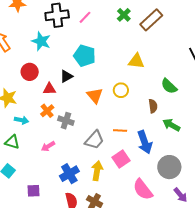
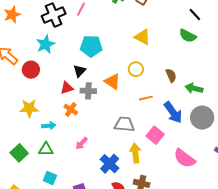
cyan star: (41, 41) -> (46, 44), turned -30
yellow triangle: (136, 61) -> (142, 37), turned 36
red circle: (30, 72) -> (31, 70), moved
green semicircle: (169, 86) -> (188, 36), moved
gray cross: (66, 121) -> (88, 91), moved
orange line: (120, 131) -> (146, 98), moved
gray trapezoid: (94, 140) -> (124, 124), turned -110
gray circle: (169, 167) -> (202, 118), moved

